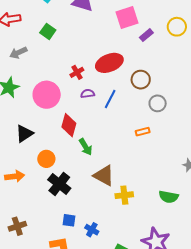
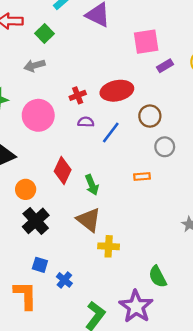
green square: (48, 31) -> (44, 34), moved
gray arrow: (18, 53) -> (35, 66), moved
red diamond: (69, 125) -> (63, 170), moved
green arrow: (86, 147) -> (92, 185), moved
green semicircle: (169, 197) -> (158, 277), moved, turned 42

